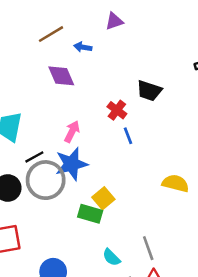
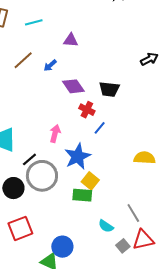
purple triangle: (114, 21) -> (71, 40), turned 35
blue arrow: (83, 47) -> (50, 65), turned -40
purple diamond: (61, 76) -> (73, 86), moved
blue line: (128, 136) -> (100, 128), turned 72
blue star: (71, 164) -> (78, 156), moved

